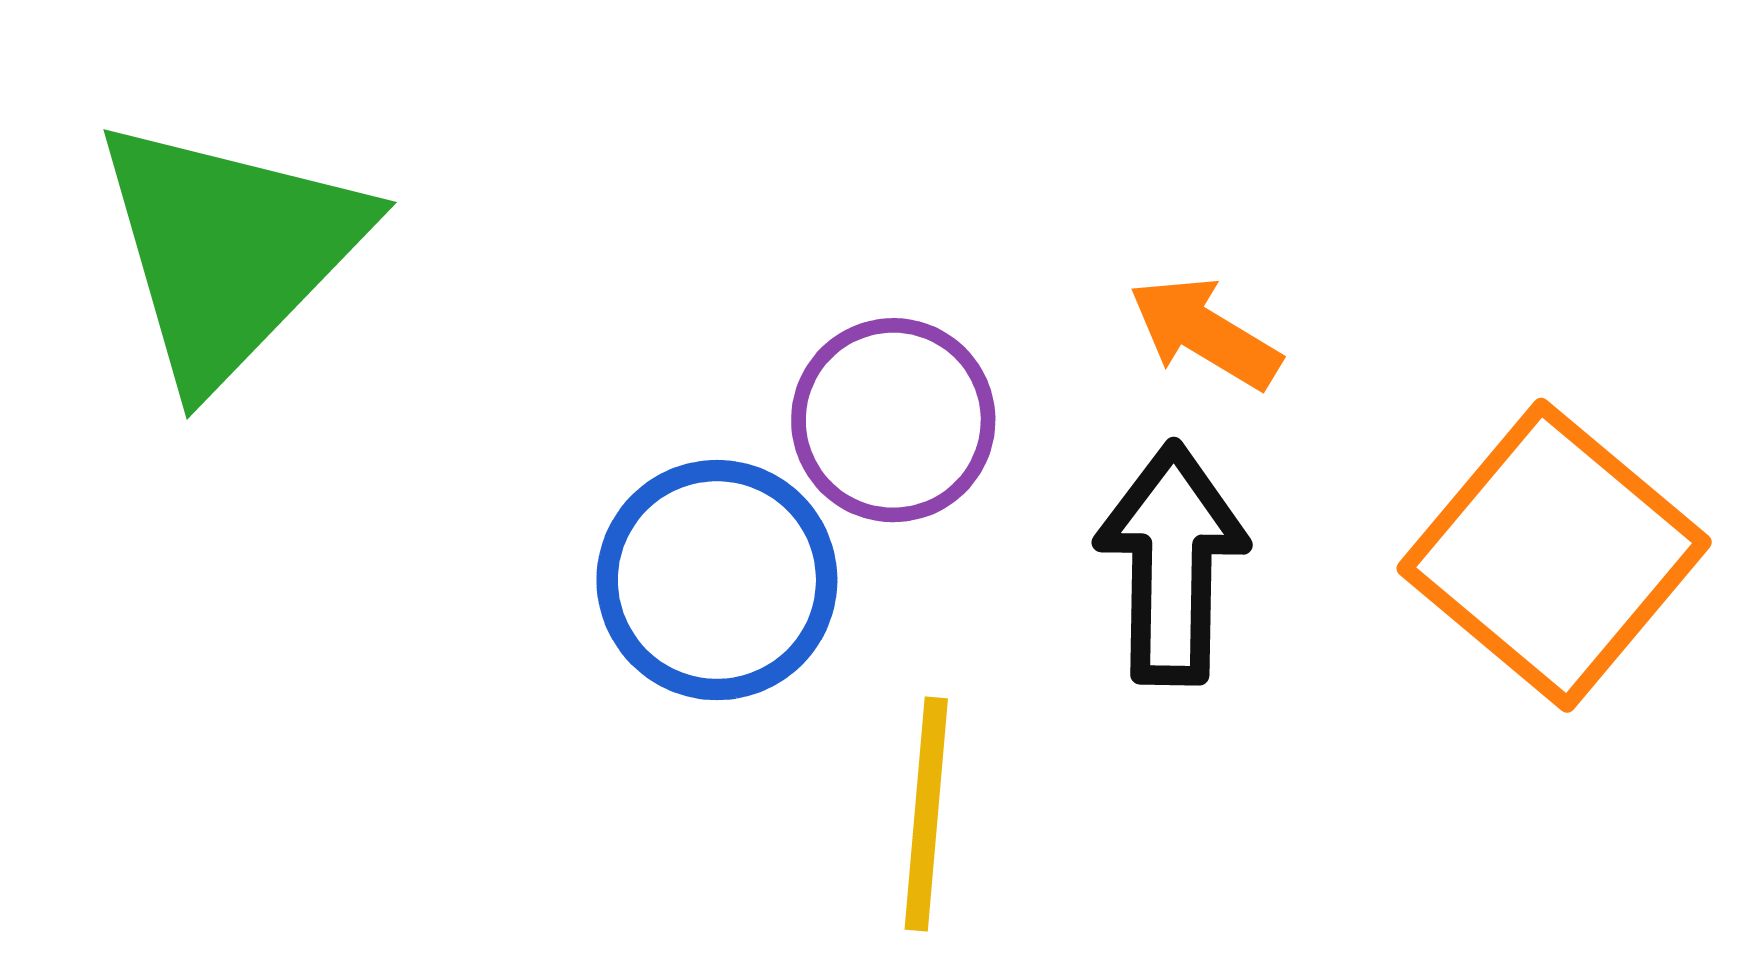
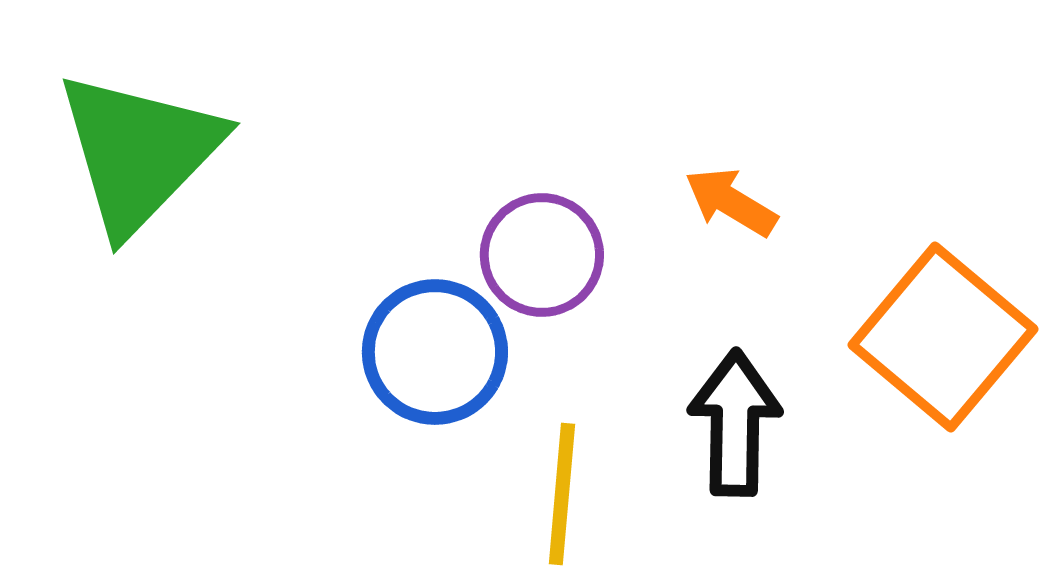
black arrow: (1172, 564) -> (735, 423), moved

